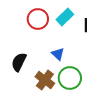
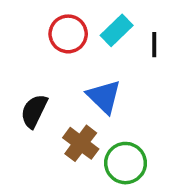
blue triangle: (58, 54) -> (104, 97), size x1.5
green circle: (70, 78) -> (126, 163), moved

